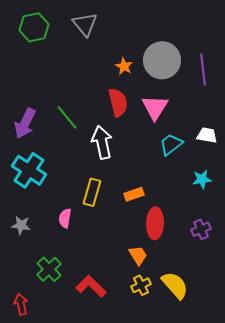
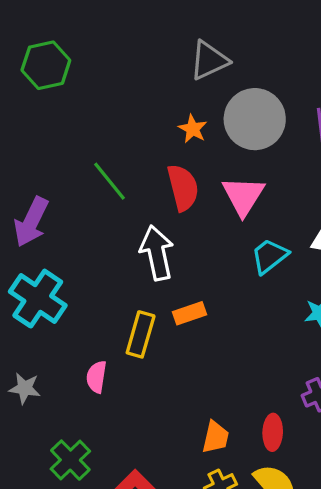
gray triangle: (85, 24) -> (209, 60), moved, turned 44
green line: (67, 117) -> (110, 181), moved
orange rectangle: (134, 194) -> (189, 313), moved
red ellipse: (155, 223) -> (273, 432), moved, size x0.7
orange trapezoid: (138, 255) -> (216, 437), turned 45

